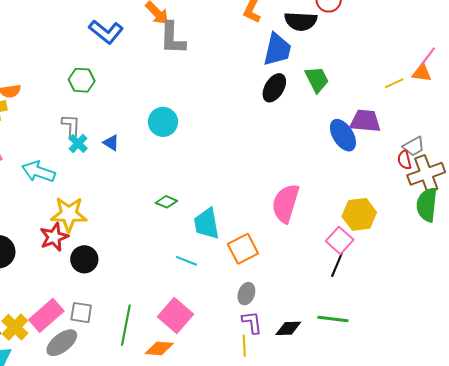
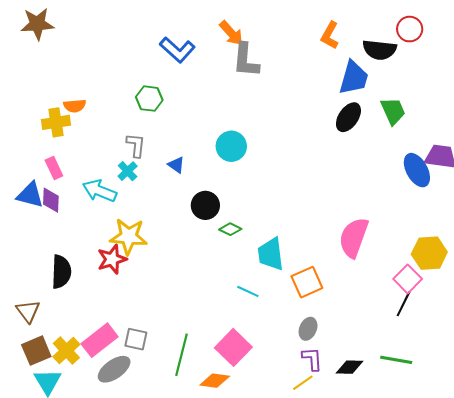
cyan cross: (78, 143) -> (128, 171), moved
black circle: (84, 259) -> (205, 205), moved
yellow line: (244, 346) -> (303, 383), turned 55

